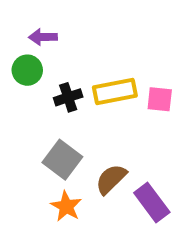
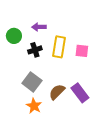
purple arrow: (43, 37) -> (39, 27), moved
yellow rectangle: (115, 92) -> (59, 47), turned -70
purple rectangle: (152, 202) -> (80, 93), moved

